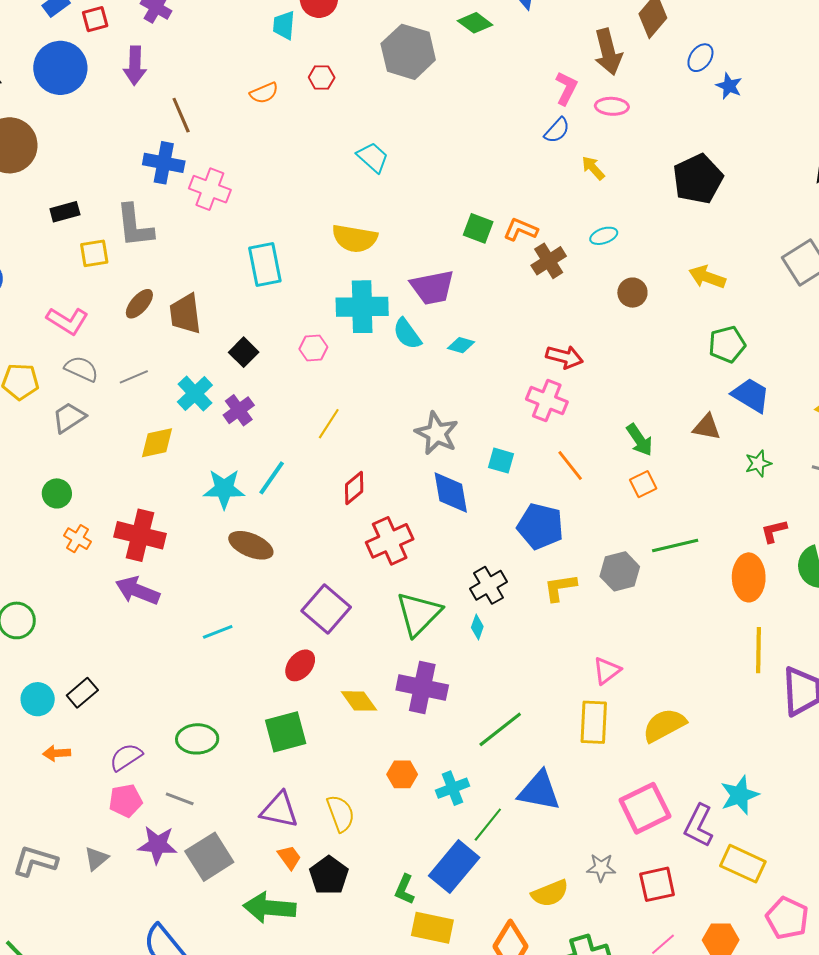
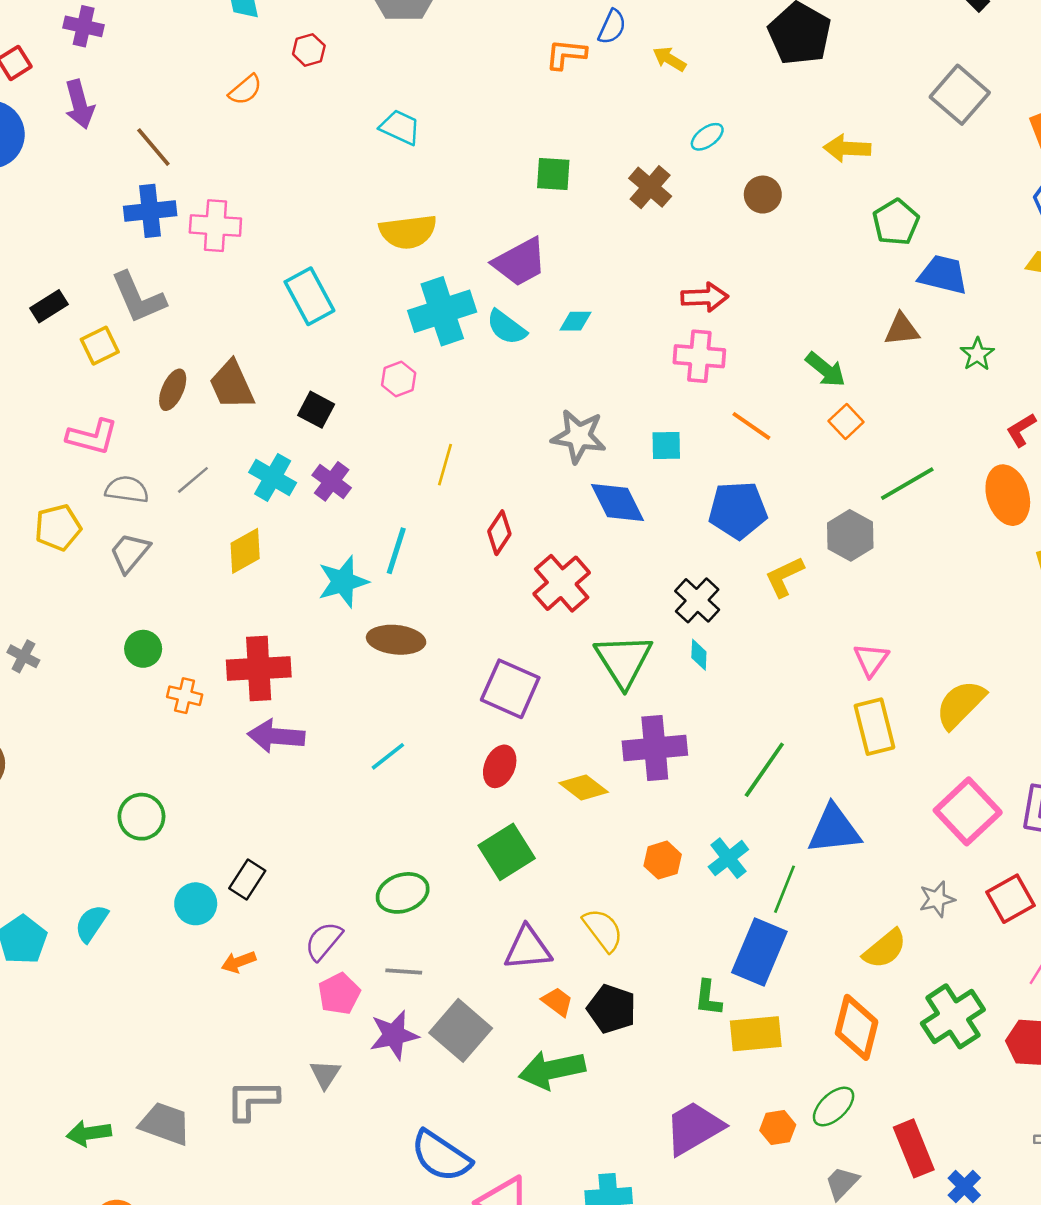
orange L-shape: (521, 230) -> (566, 54), moved

